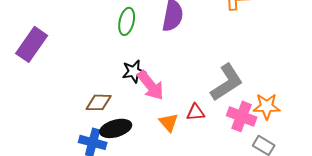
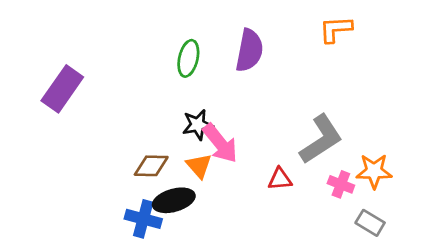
pink cross: (242, 116) -> (341, 184), size x0.7
orange triangle: (169, 122) -> (199, 166), moved

